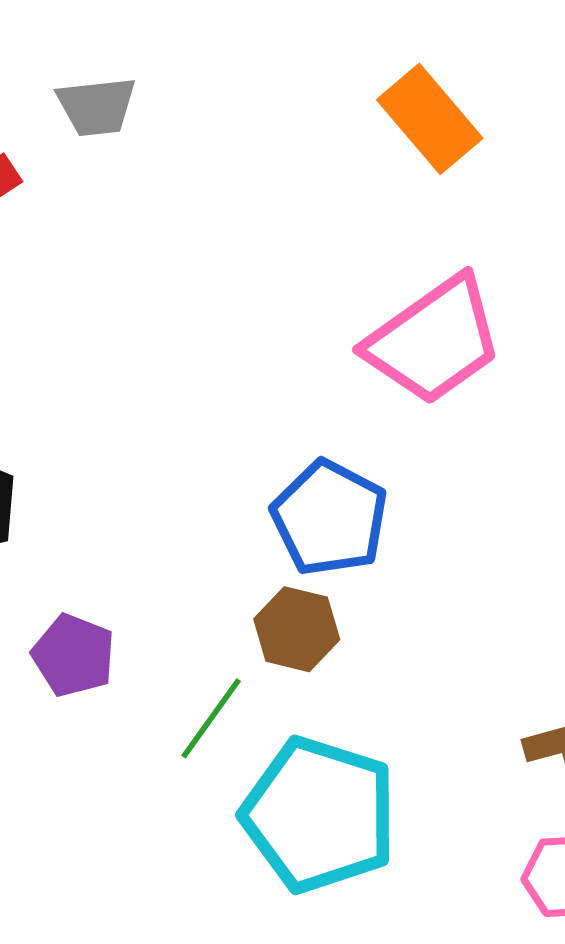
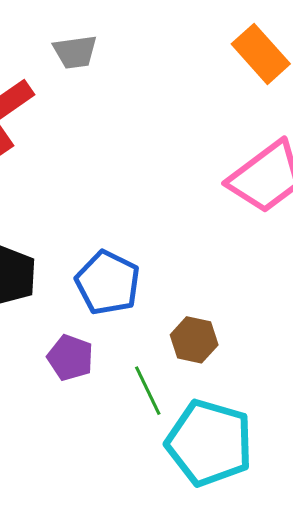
blue pentagon: (330, 518) -> (108, 283), moved
green line: (211, 718) -> (148, 391), turned -60

